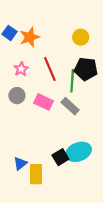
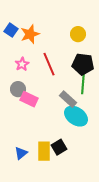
green line: (72, 81) -> (83, 83), moved
pink rectangle: (43, 102) -> (29, 99), moved
cyan ellipse: (79, 152) -> (76, 116), moved, turned 55
yellow rectangle: (36, 174) -> (44, 151), moved

